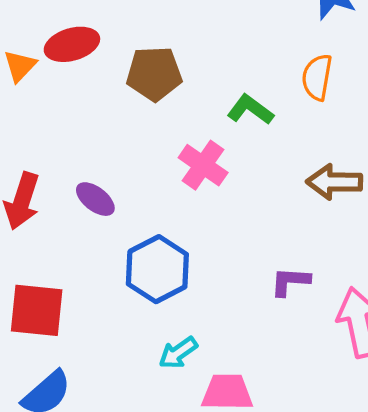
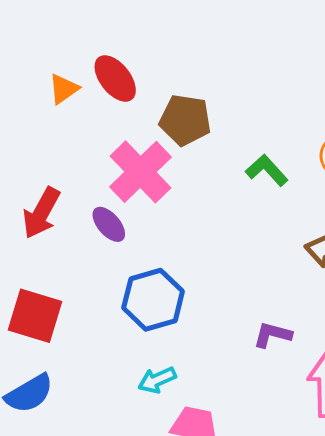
red ellipse: (72, 44) -> (115, 78), turned 57
pink cross: (203, 165) -> (140, 172), moved, size x1.4

